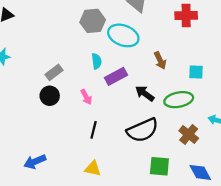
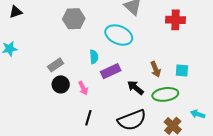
gray hexagon: (93, 21) -> (74, 19), moved
brown arrow: (160, 60) -> (156, 69), moved
black circle: (50, 96) -> (61, 84), moved

